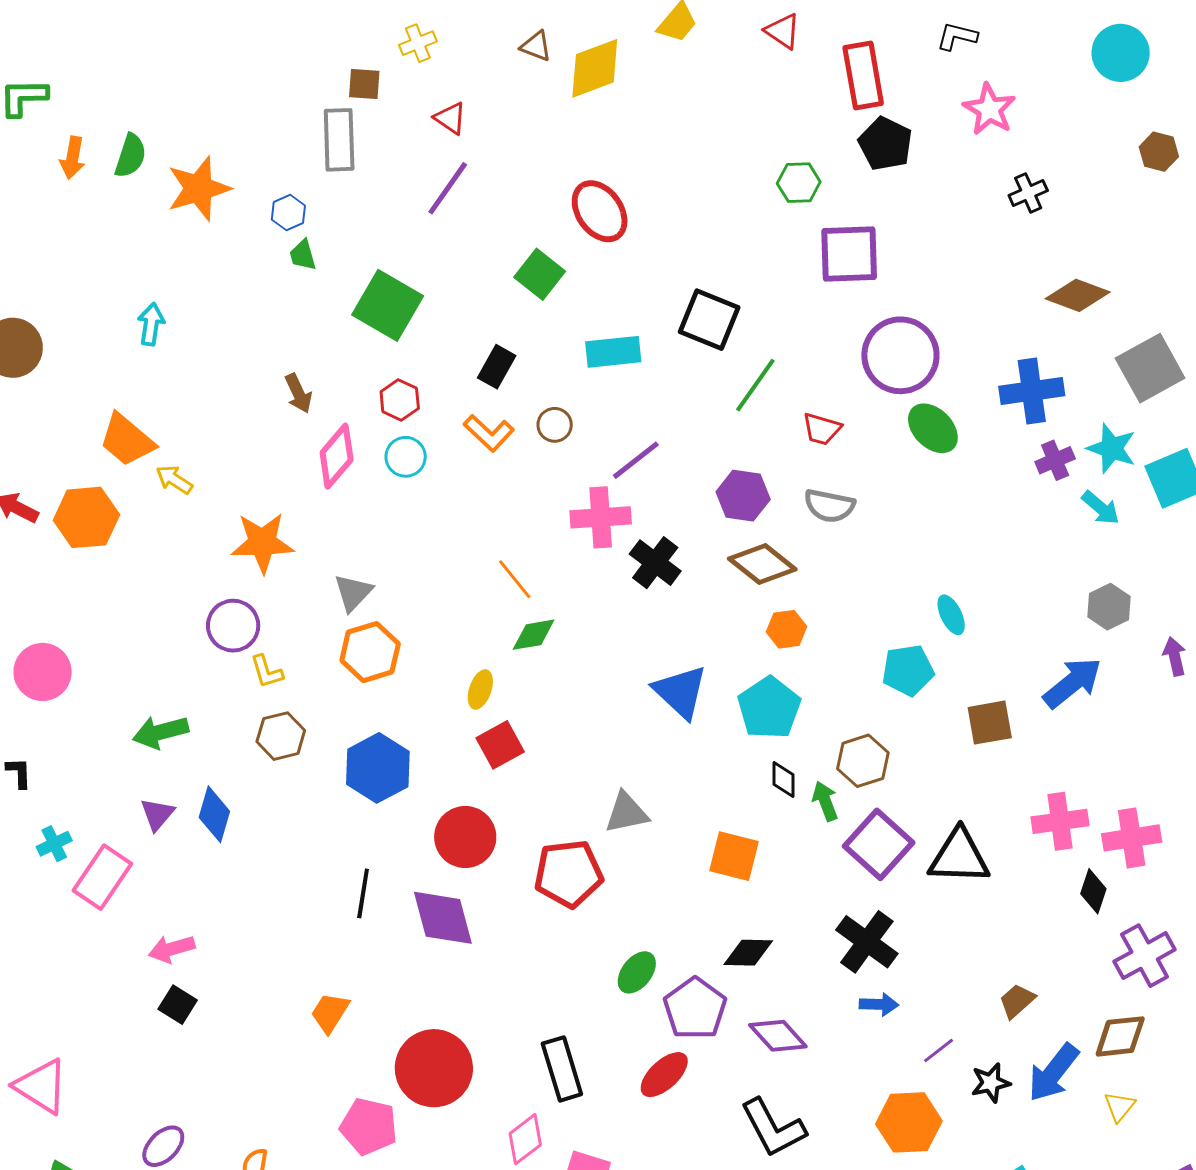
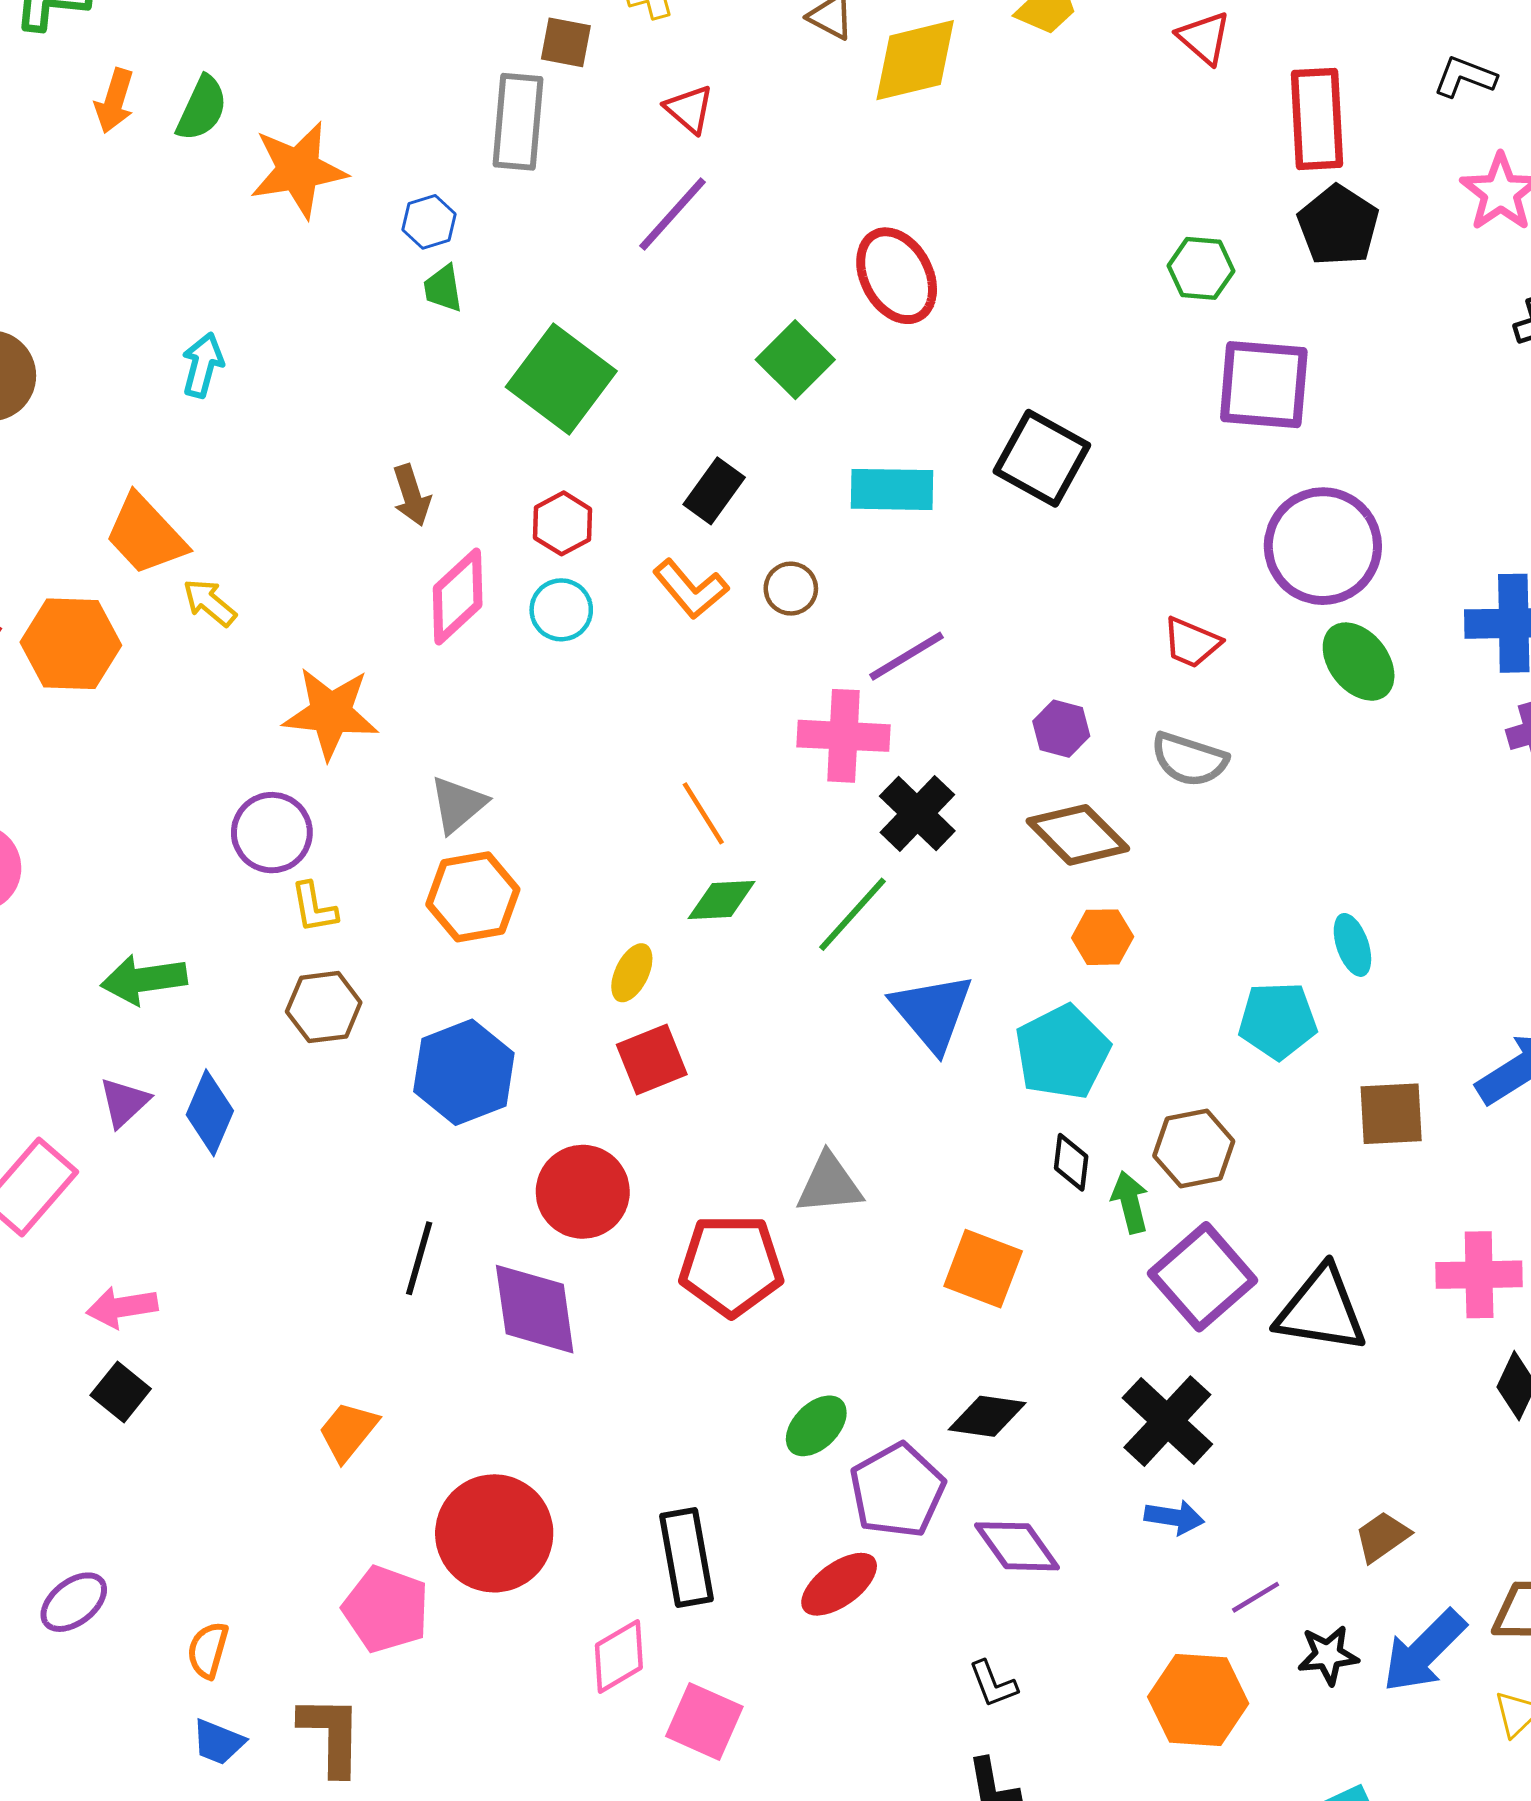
green line: (755, 385) -> (852, 914), moved
purple hexagon: (743, 496) -> (1061, 729), size x0.7
black L-shape: (773, 1128) -> (993, 1684), size x0.5

